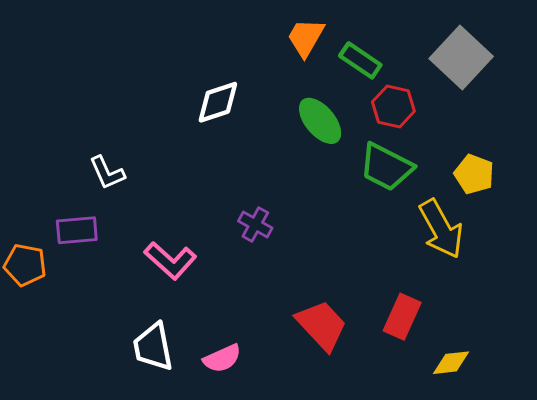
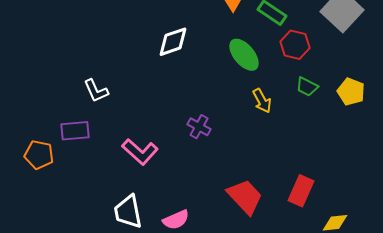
green trapezoid: (386, 167) -> (307, 87), moved, size x0.6
yellow arrow: (441, 229) -> (262, 101), moved, size x0.6

